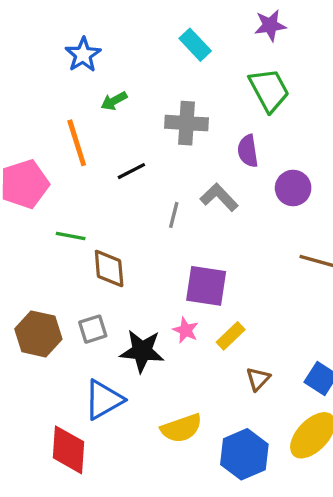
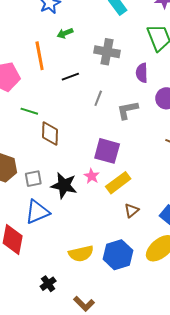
gray L-shape: (219, 197) -> (128, 110), moved, turned -65
gray line: (174, 215) -> (98, 98), moved
gray square: (93, 329) -> (33, 179), moved
yellow rectangle: (231, 336) -> (118, 183), size x1.4
yellow semicircle: (181, 428) -> (81, 254), moved

